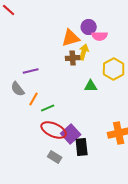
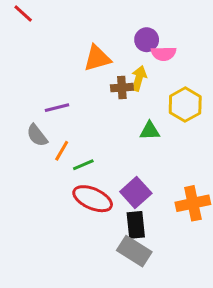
orange triangle: (71, 38) -> (97, 58), moved
purple square: (71, 134) -> (136, 192), moved
gray rectangle: (55, 157) -> (134, 251), moved, size x1.5

